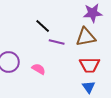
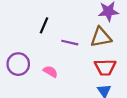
black line: (43, 26) -> (44, 25), moved, turned 70

